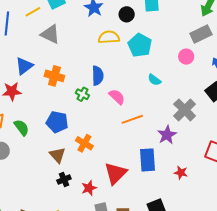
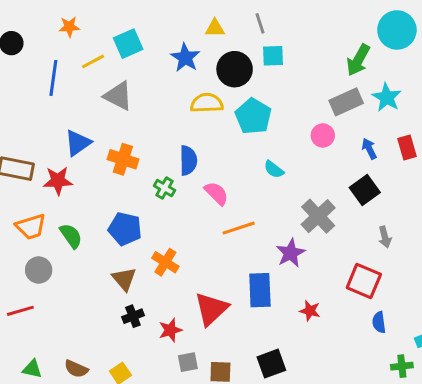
black circle: (127, 14) -> (235, 69), size x1.5

